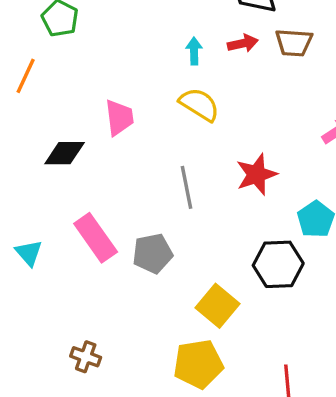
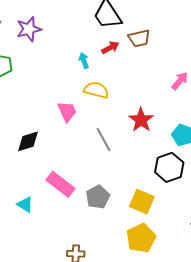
pink trapezoid: (119, 118) -> (67, 111), moved
gray pentagon: (153, 253) -> (98, 197), moved

